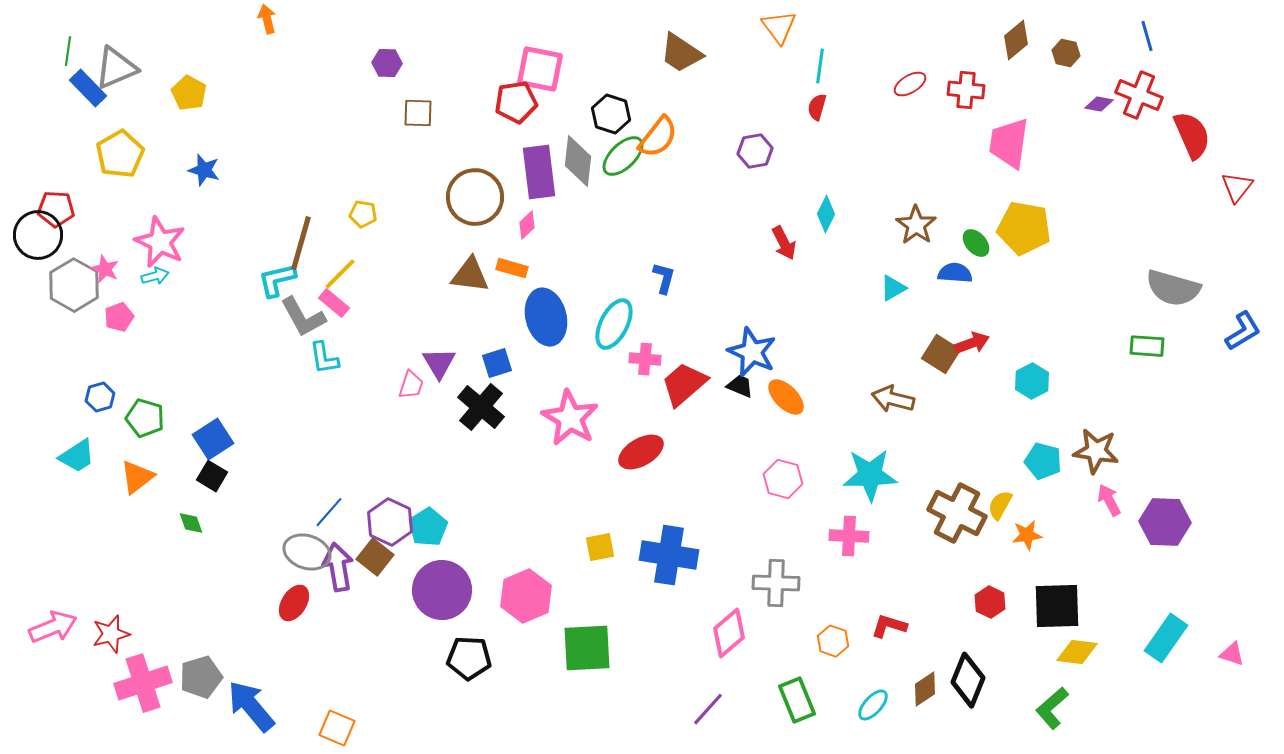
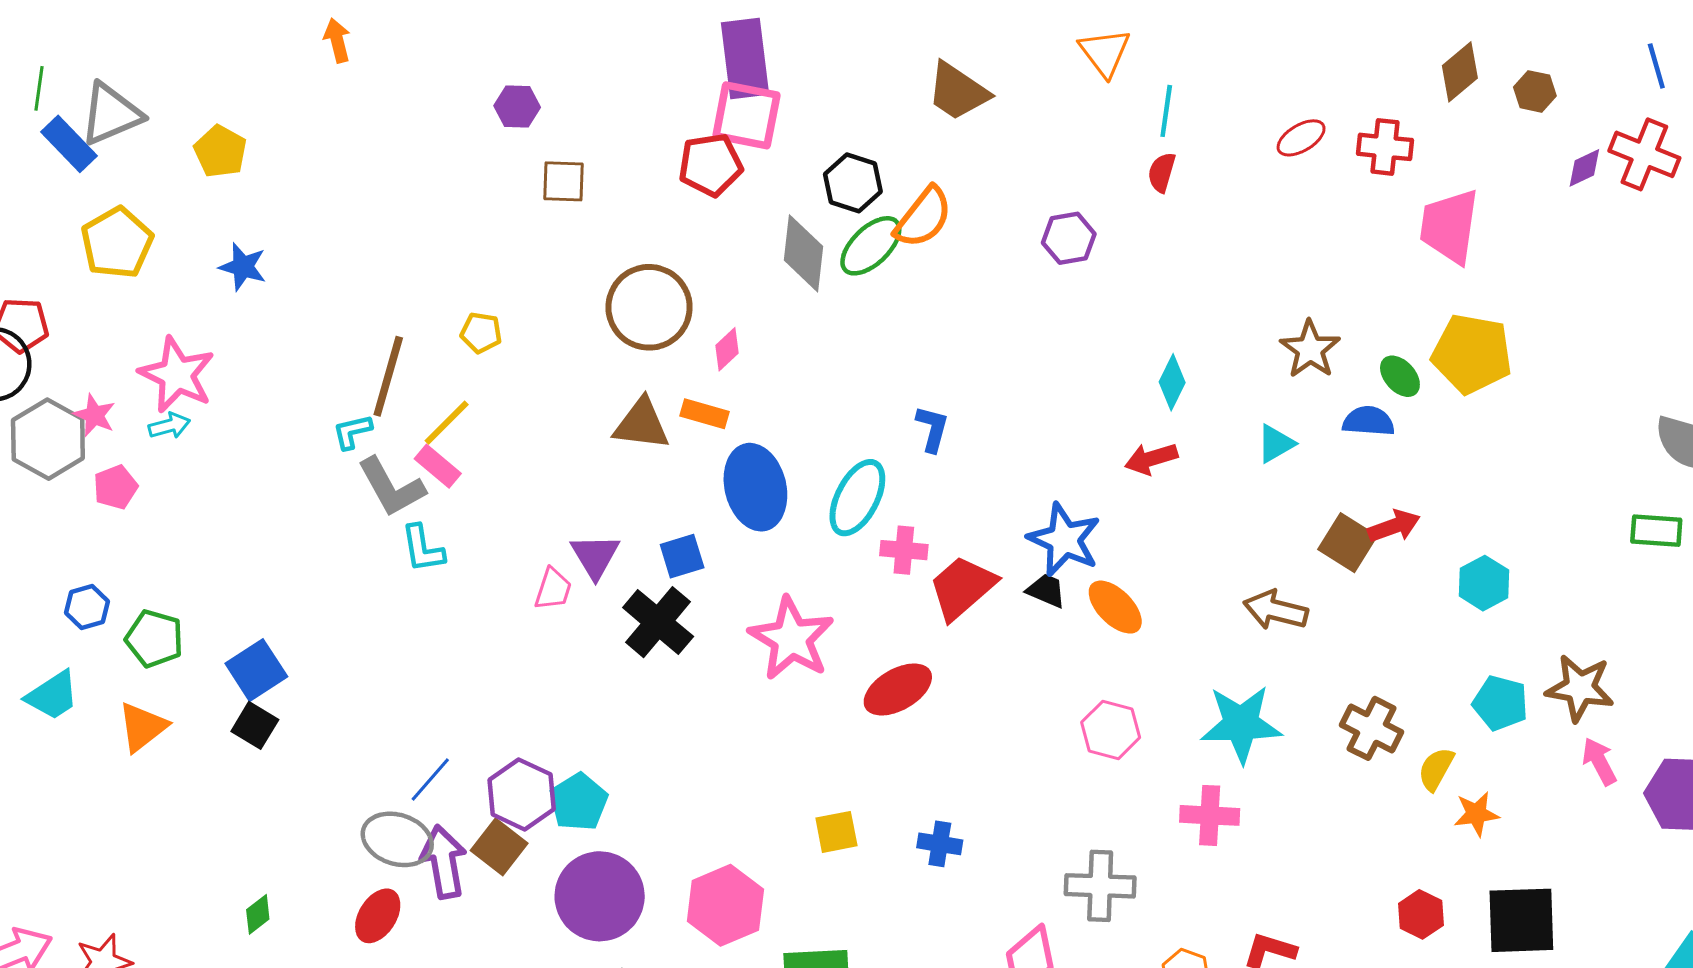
purple diamond: (1099, 104) -> (1584, 168), turned -36
purple rectangle: (539, 172) -> (745, 58), moved
cyan diamond: (826, 214) -> (1172, 382), moved
red arrow: (784, 243) -> (1151, 459), moved, turned 100
cyan L-shape: (277, 280) -> (352, 432), size x0.7
brown cross: (957, 513) -> (1372, 728), moved, size x0.7
green diamond: (191, 523) -> (258, 914), moved, turned 72
blue cross: (669, 555) -> (940, 844), size x0.5

